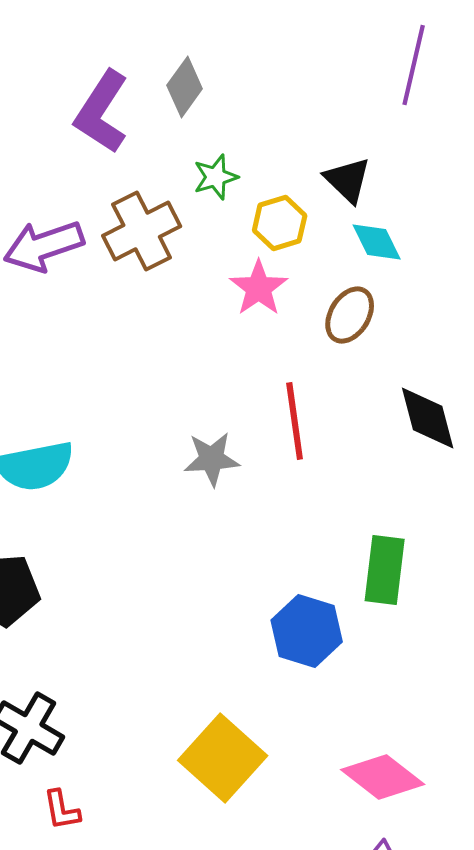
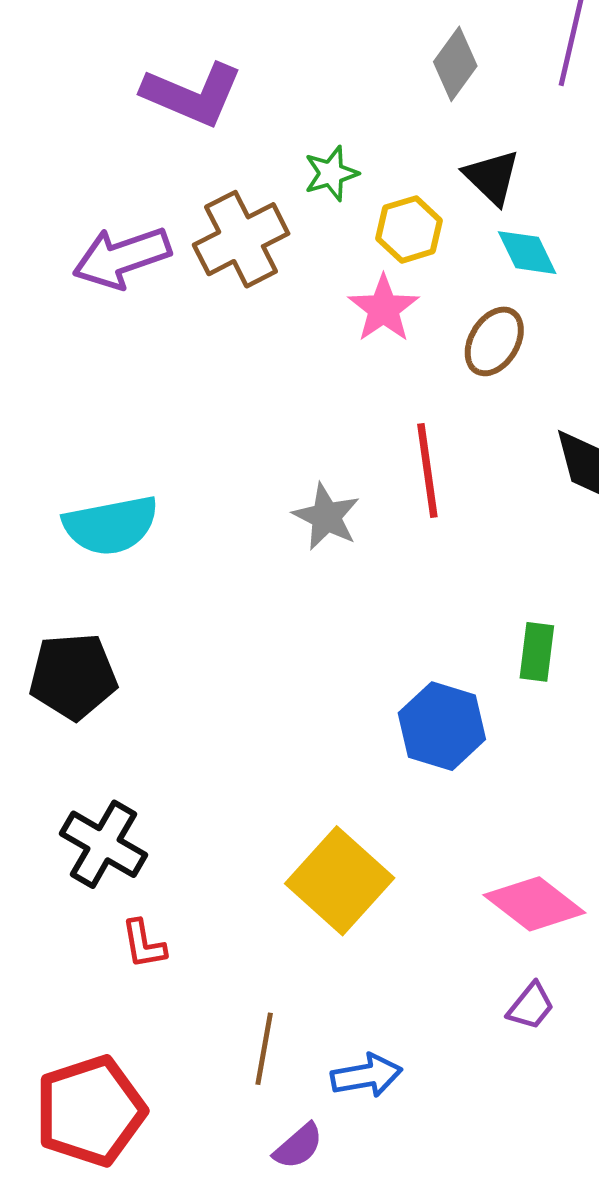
gray diamond: (185, 87) -> (455, 64), moved
purple L-shape: (102, 112) -> (192, 94), turned -100
gray star: (212, 459) -> (326, 517), turned 30
green rectangle: (385, 570) -> (537, 652), size x0.7

